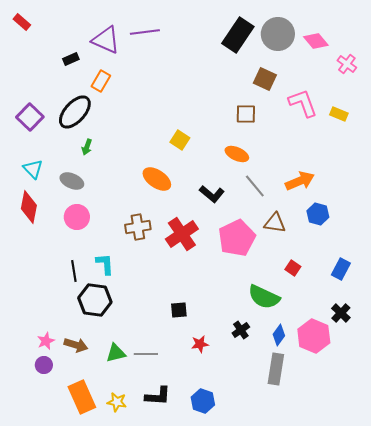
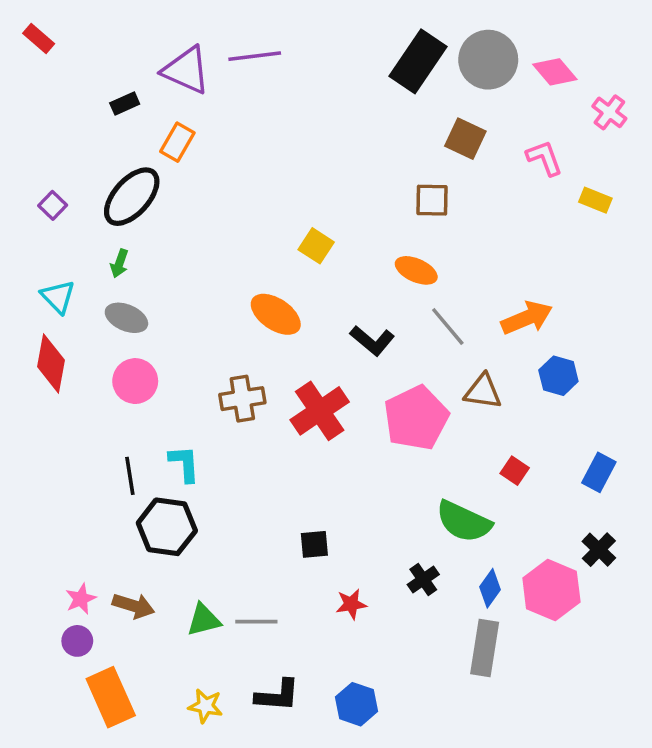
pink L-shape: (303, 103) -> (544, 158), moved, size x0.7
purple square: (30, 117) -> (53, 205), size x0.6
green arrow: (87, 147) -> (119, 263), moved
orange rectangle: (82, 397) -> (111, 697), moved

